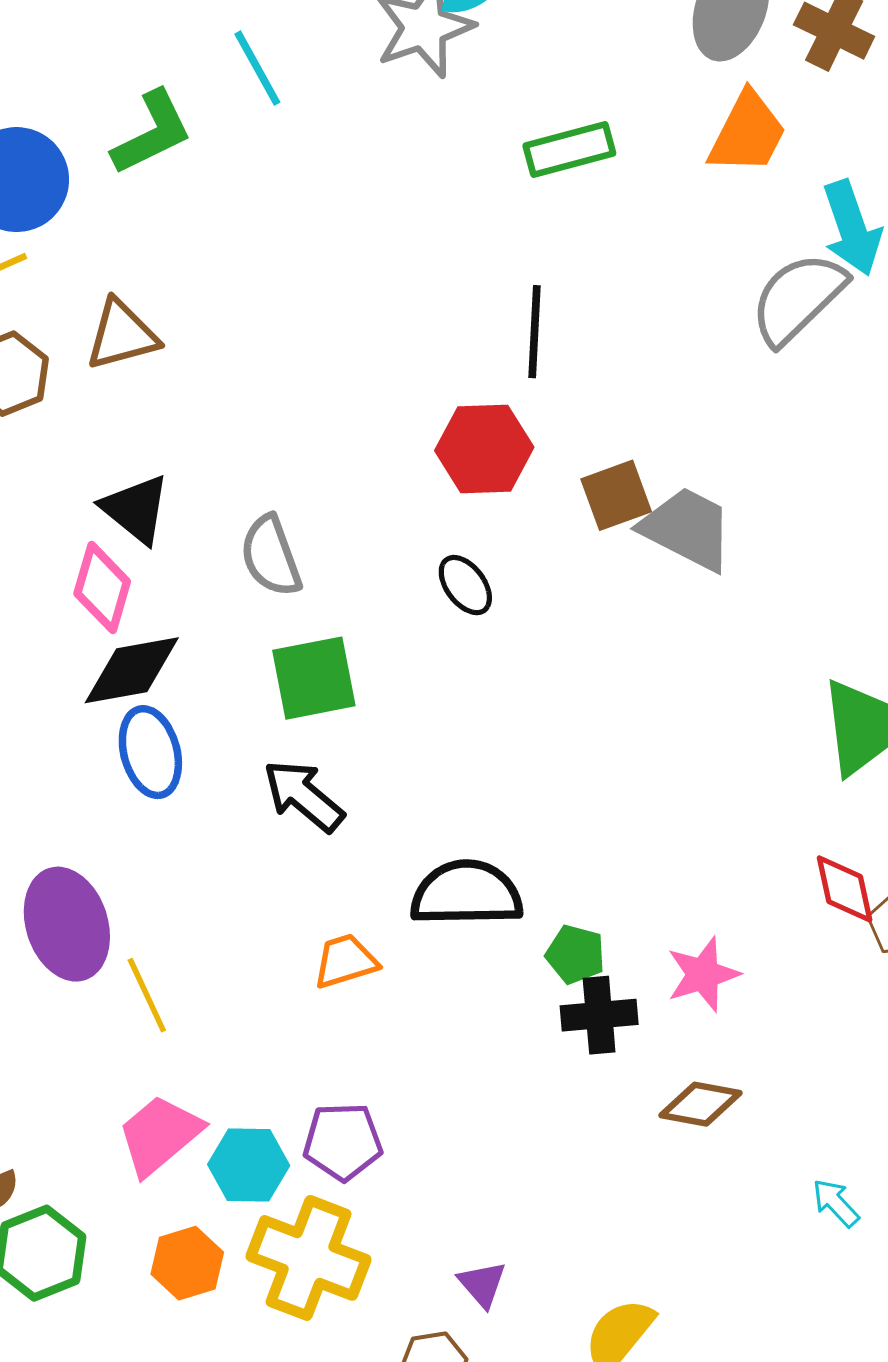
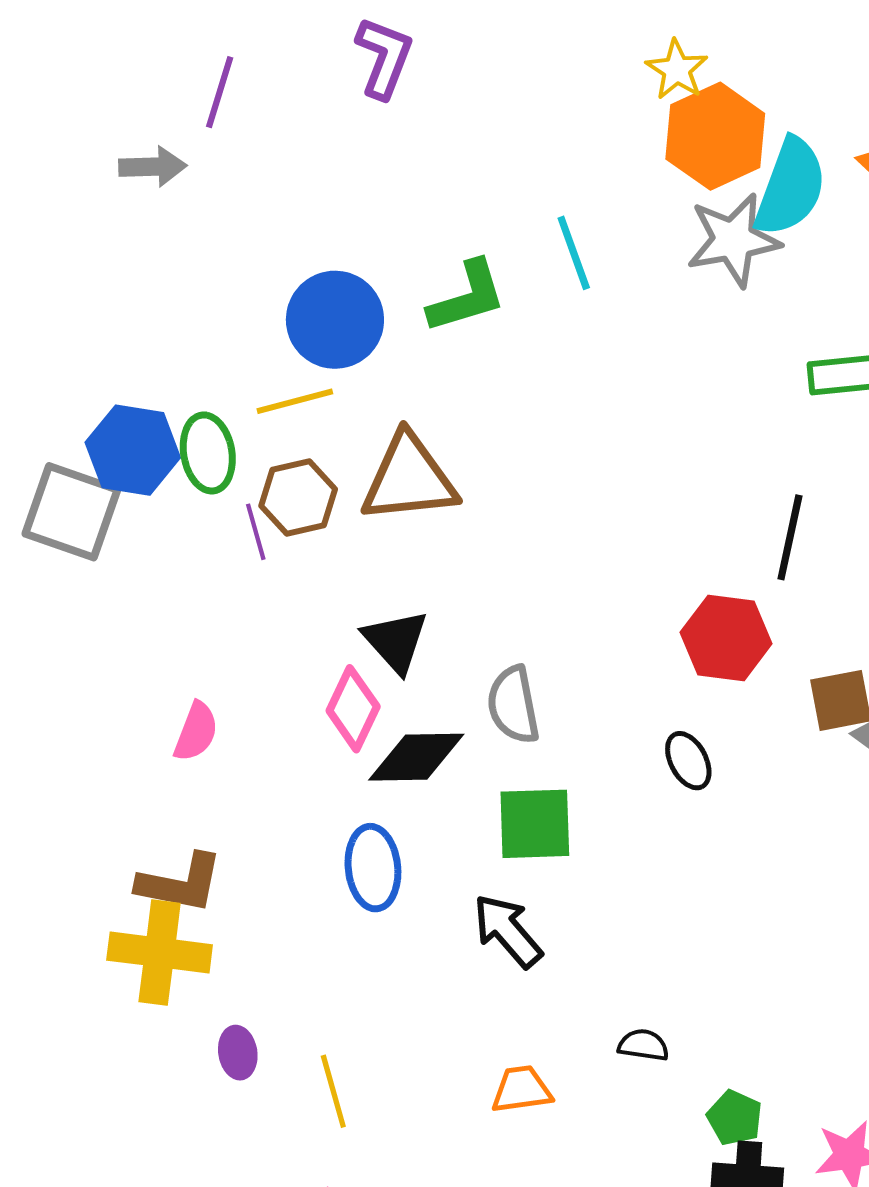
brown triangle: (122, 335) -> (409, 479), size x1.4
black diamond: (132, 670) -> (416, 757), moved
black semicircle: (467, 893) -> (643, 1045), size x0.5
purple ellipse: (67, 924) -> (238, 1053), moved, size x0.5

